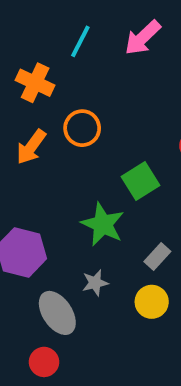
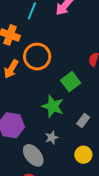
orange circle: (82, 128) -> (37, 57), size x1.4
yellow circle: (152, 302) -> (83, 155), moved

